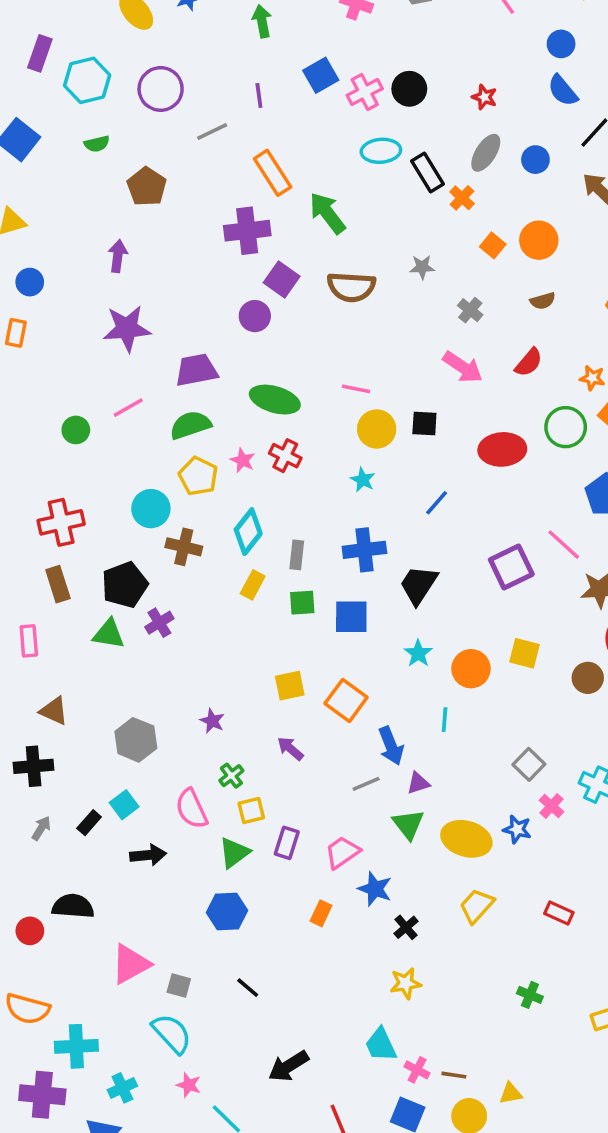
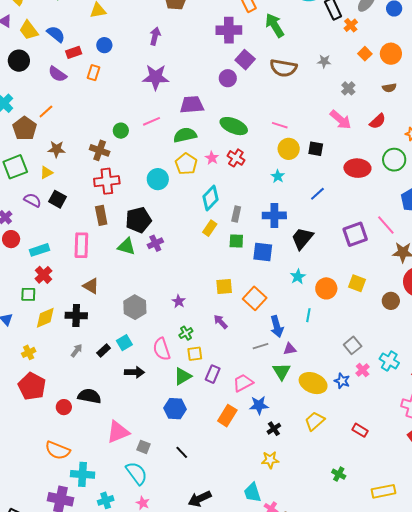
brown cross: (184, 547) -> (100, 150), moved
pink rectangle: (29, 641) -> (81, 245), size x1.4
blue star: (375, 889) -> (259, 405), turned -30
orange rectangle: (321, 913) -> (227, 416), size x1.5

